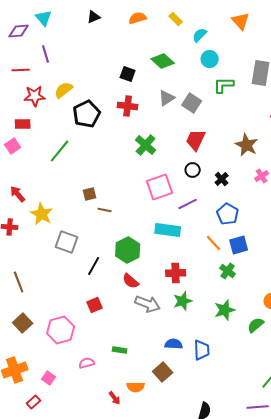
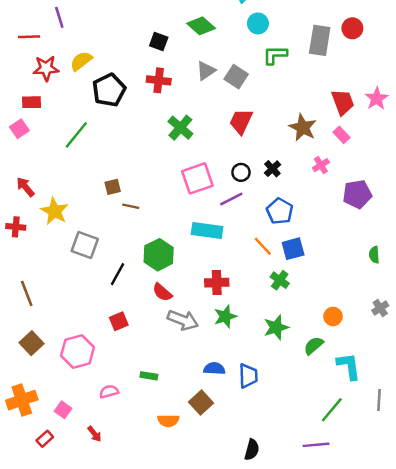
black circle: (193, 170) -> (241, 172), moved
red arrow: (115, 398) -> (94, 434), moved

